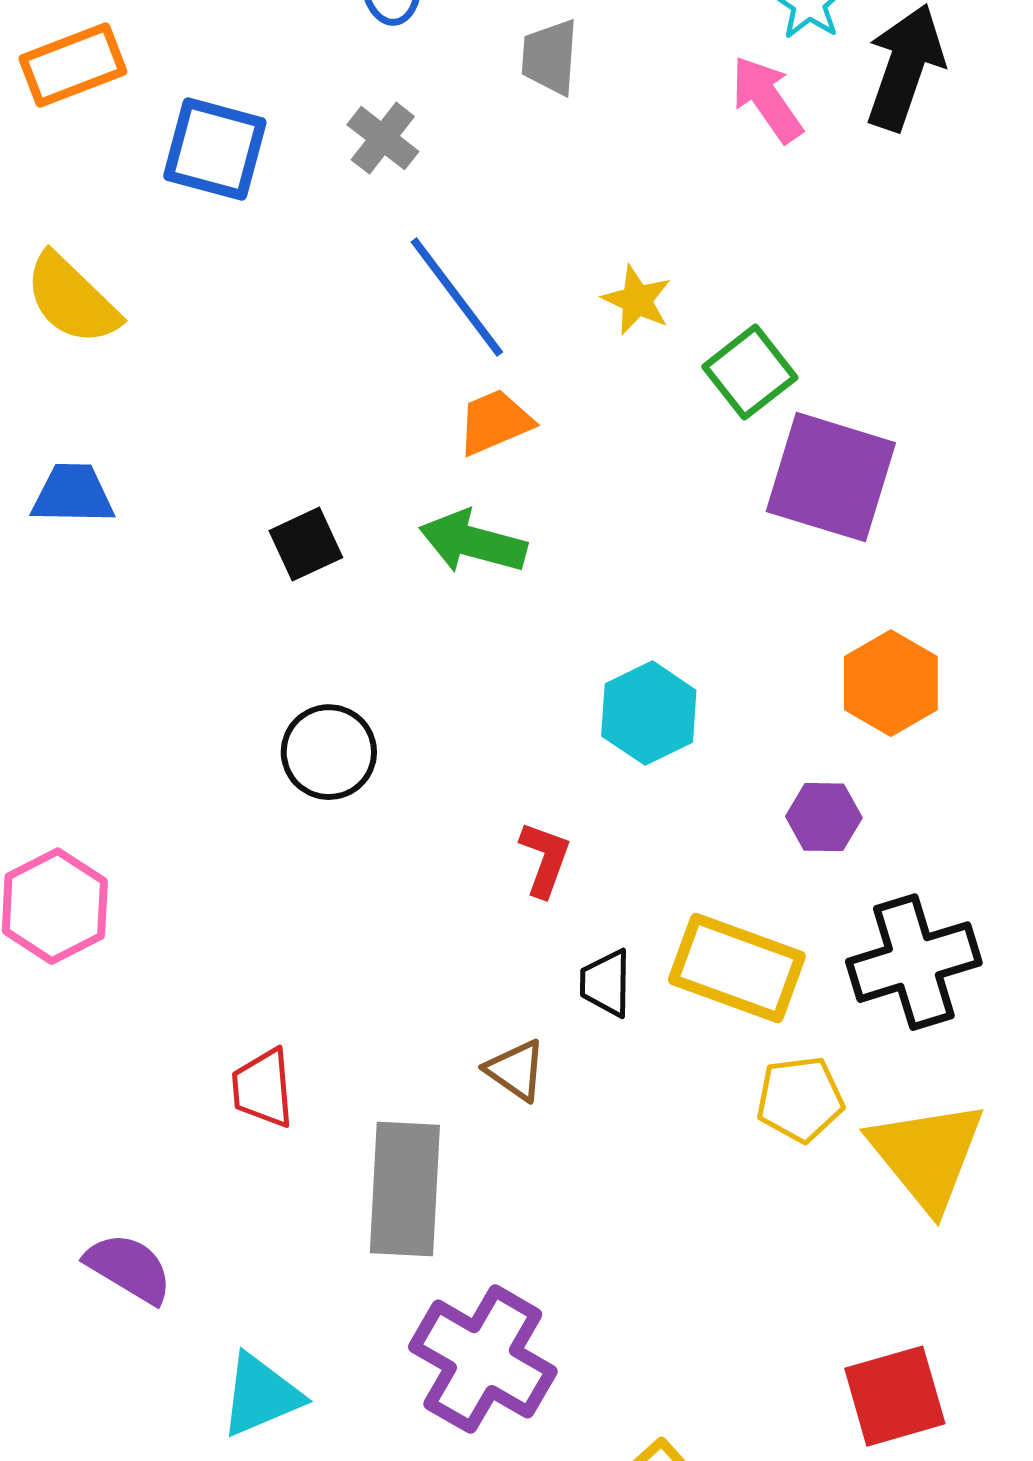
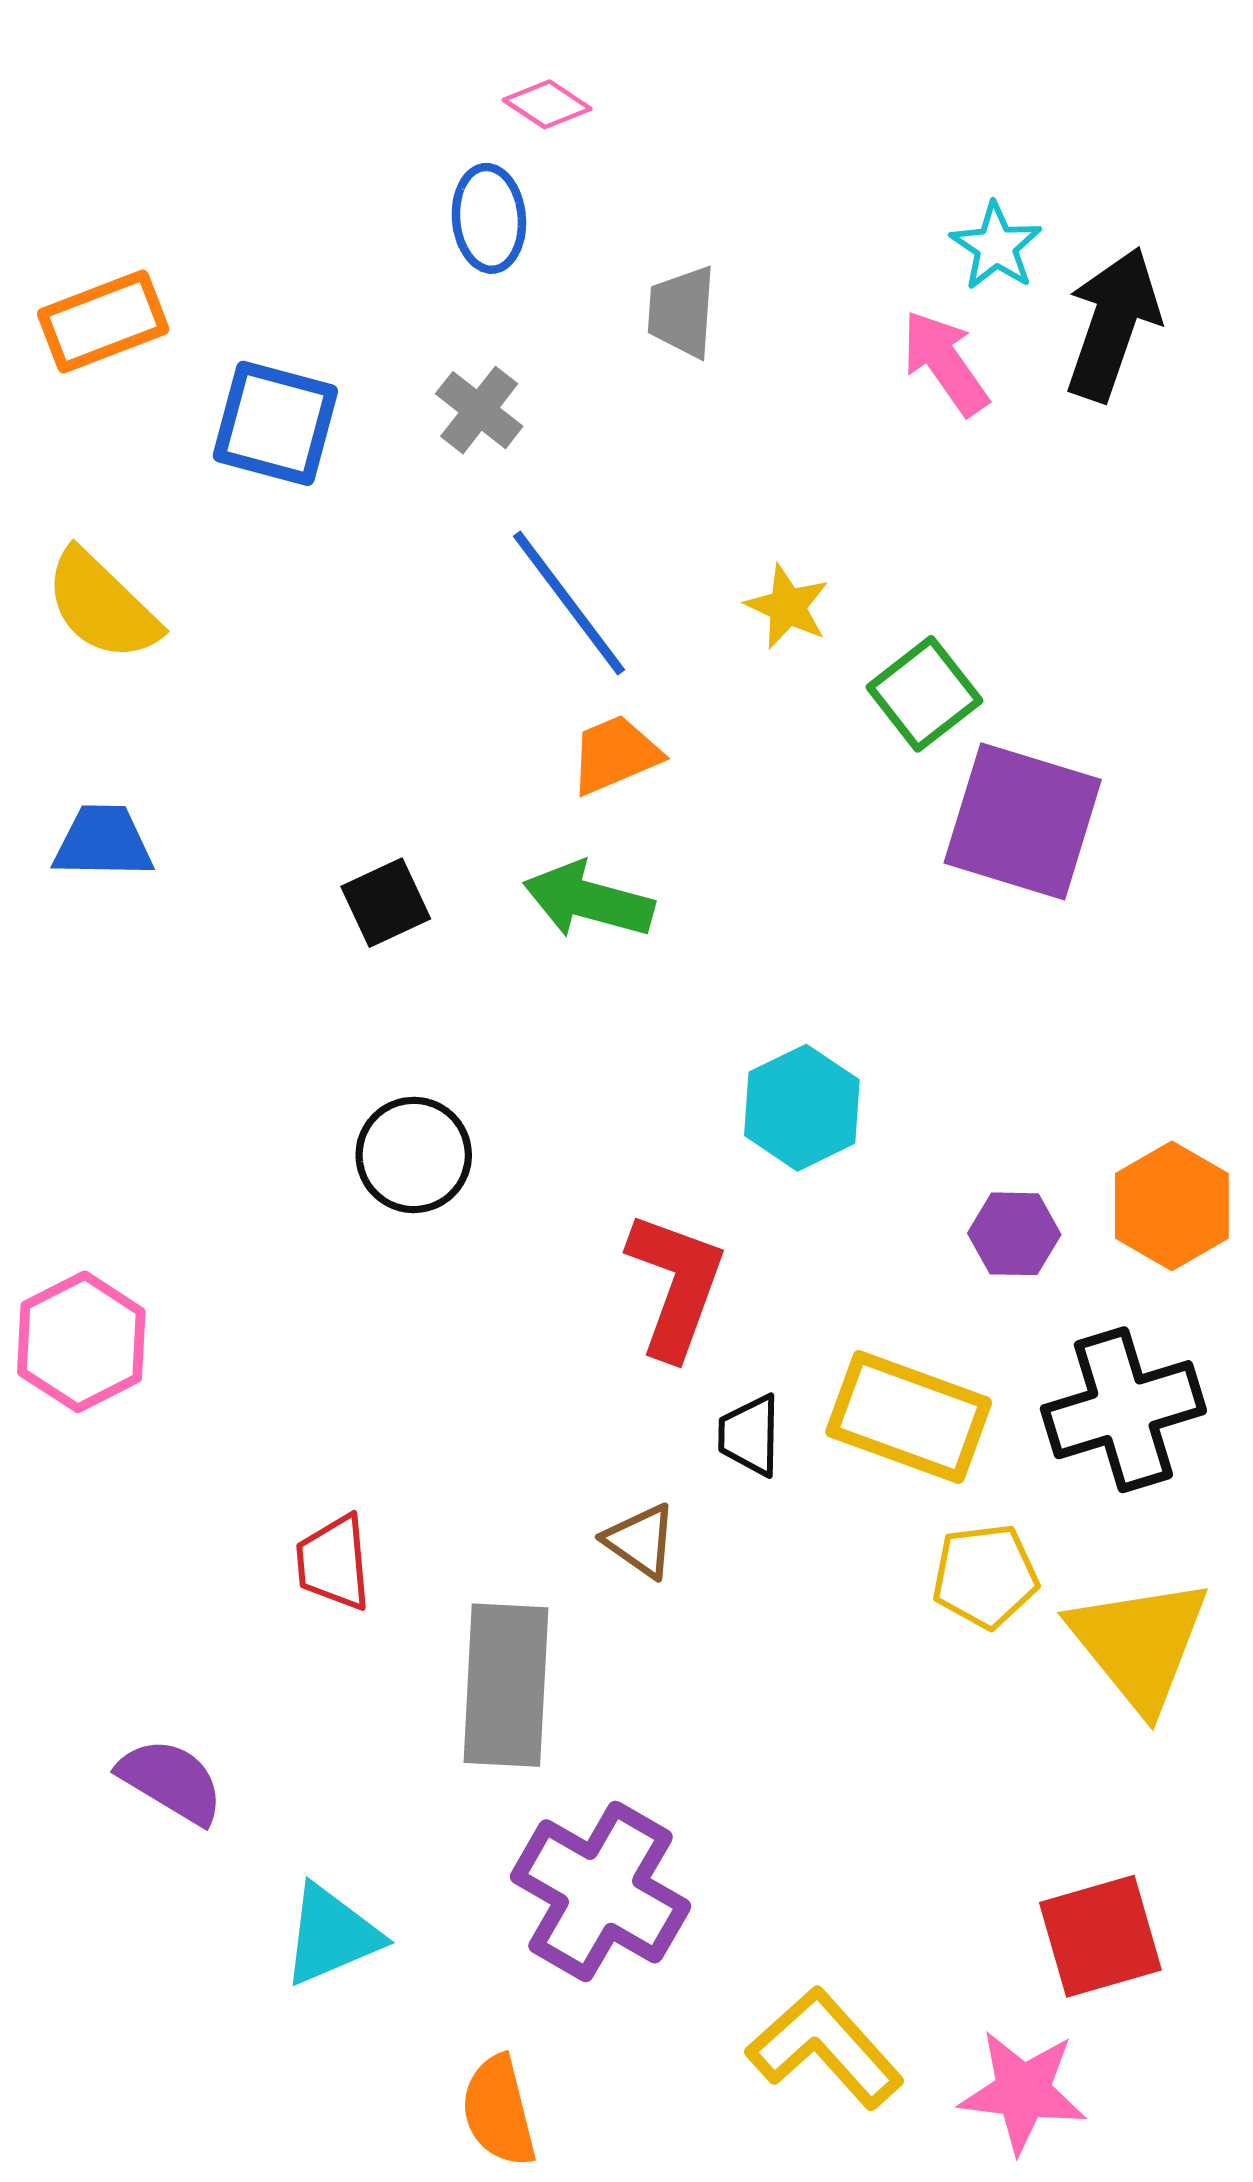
orange hexagon: (891, 683) -> (1172, 1206), moved
red L-shape: (545, 859) -> (676, 1285), size x1.6

